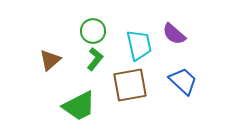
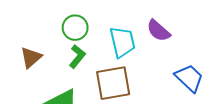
blue trapezoid: (183, 81) -> (189, 78), moved

